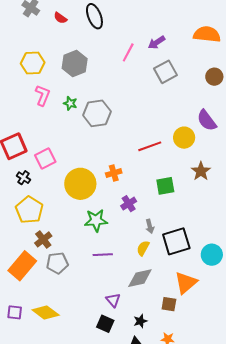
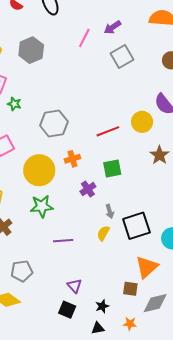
green star: (70, 103) -> (14, 104), moved
gray hexagon: (97, 113) -> (54, 123), moved
green square: (165, 186) -> (112, 168), moved
green star: (96, 220) -> (42, 206), moved
gray pentagon: (57, 263) -> (22, 271), moved
gray diamond: (140, 278) -> (155, 303), moved

